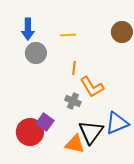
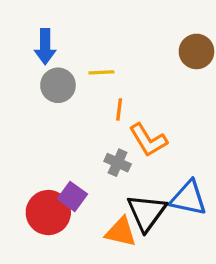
yellow line: (68, 35) -> (101, 72), moved
blue triangle: (117, 123) -> (188, 198), turned 35

